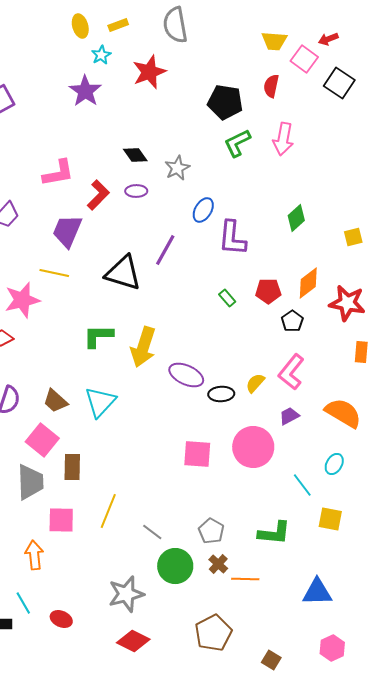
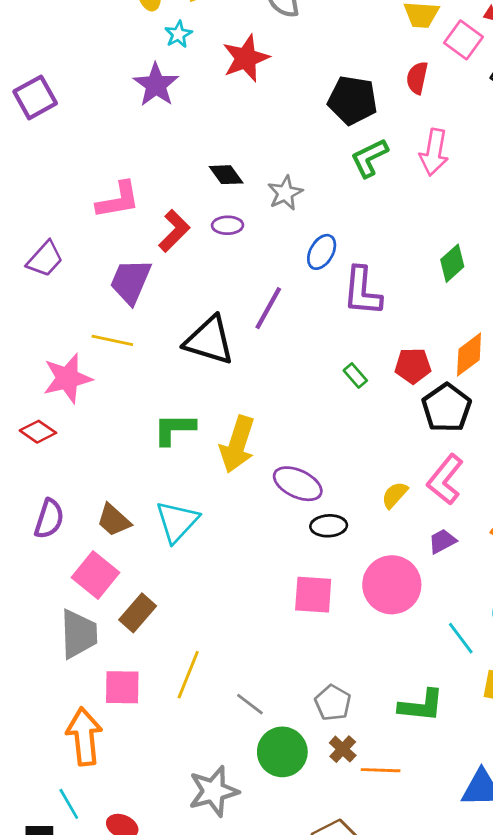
black pentagon: (292, 321) -> (447, 408), size x1.6
black ellipse: (221, 394) -> (329, 526), moved
brown rectangle: (72, 467) -> (138, 613), turned 40
orange arrow: (34, 555) -> (84, 736), size x1.4

